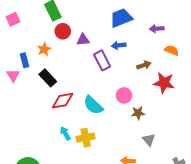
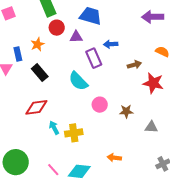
blue trapezoid: (121, 18) -> (91, 16), moved, turned 35
purple arrow: (157, 29) -> (153, 17), moved, size x1.5
pink circle: (124, 95) -> (100, 105), moved
red diamond: (63, 101) -> (36, 107), moved
cyan semicircle: (93, 105) -> (78, 81), moved
gray triangle: (149, 140) -> (151, 127), moved, turned -48

